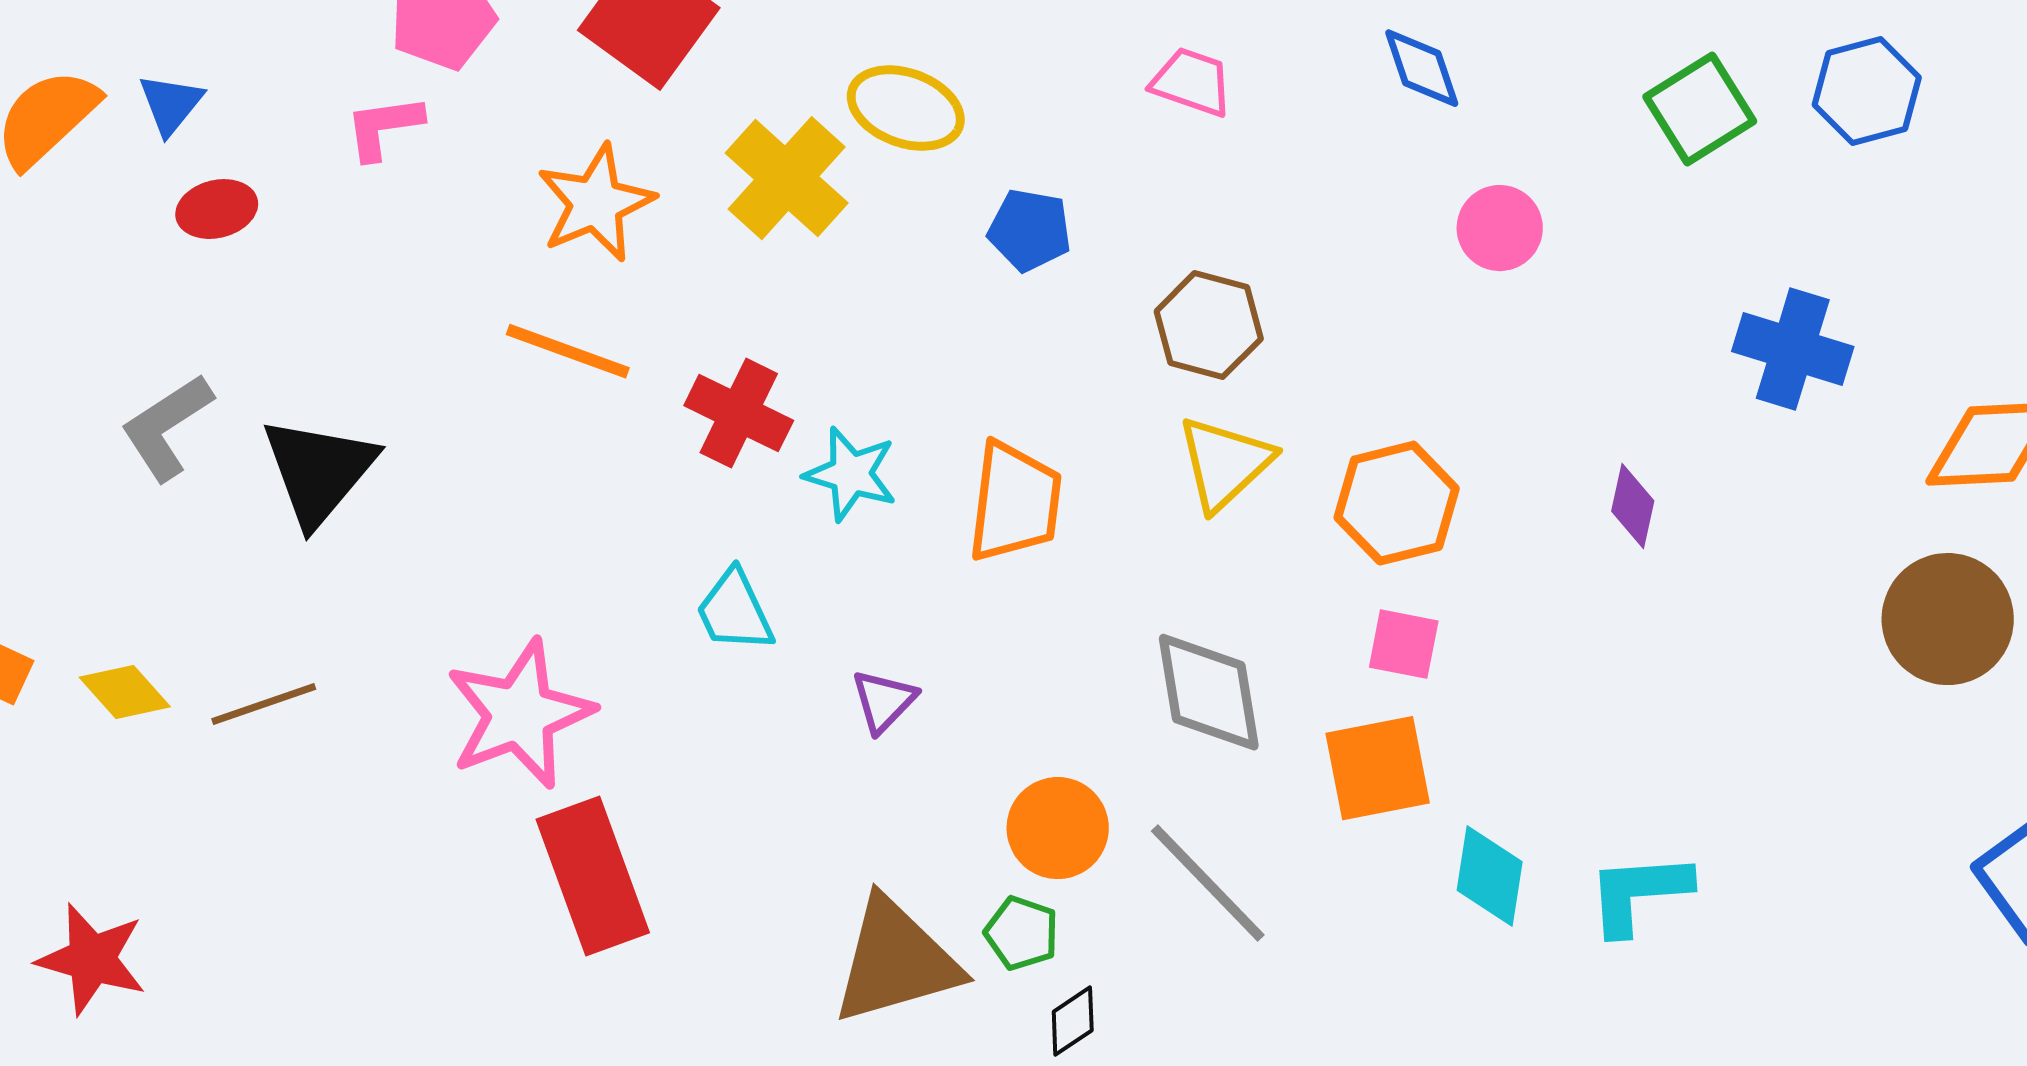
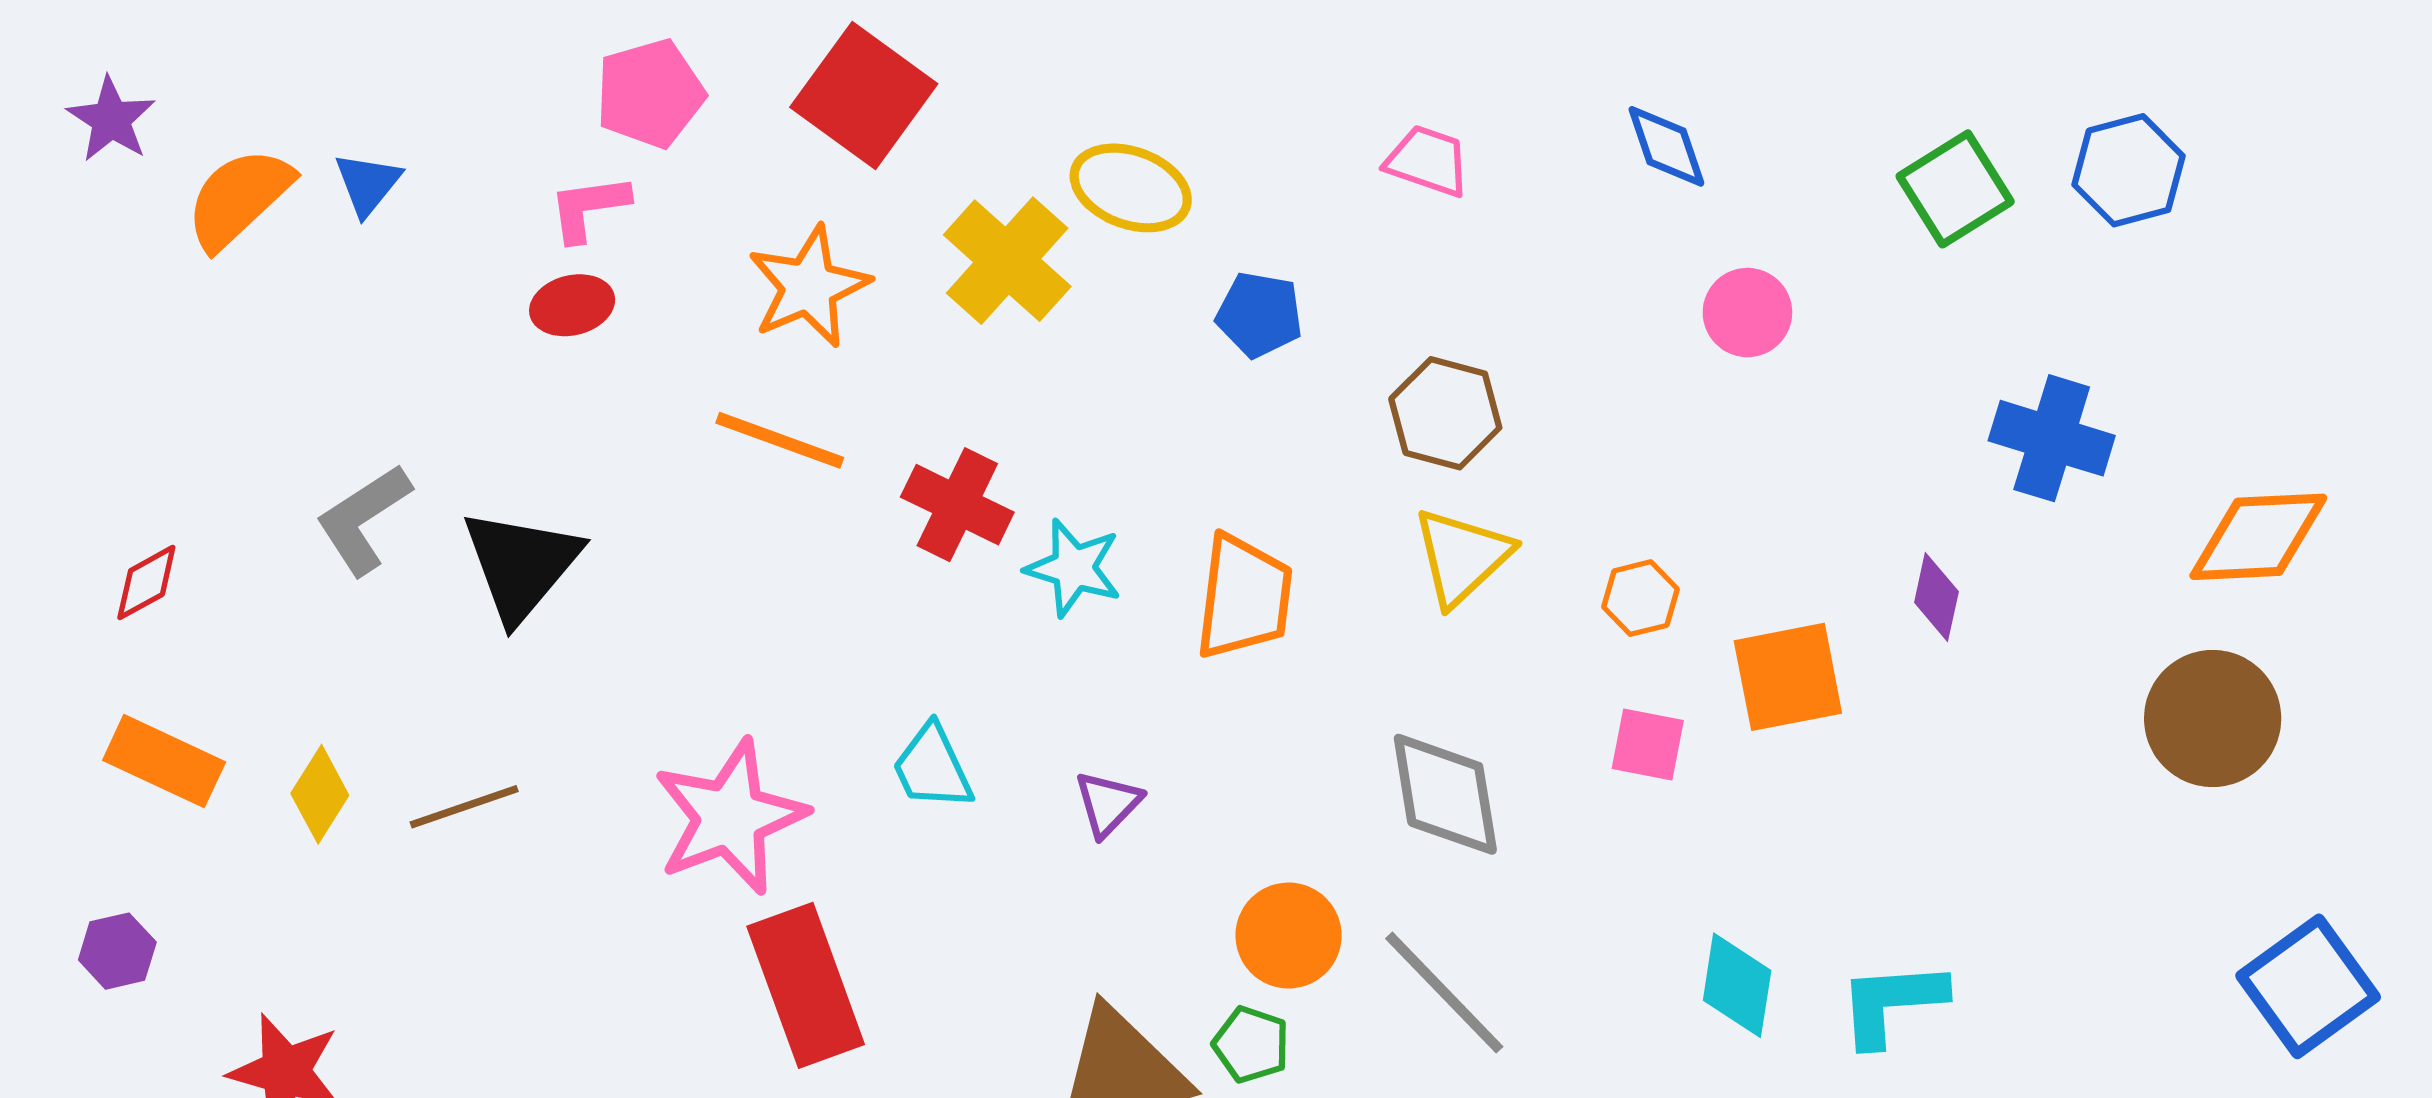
red ellipse: (217, 209) -> (572, 305), moved
orange hexagon: (1397, 503) -> (1641, 598), size x0.6
purple diamond: (1633, 506) -> (1936, 597), moved
cyan trapezoid: (735, 611) -> (932, 767), moved
yellow diamond: (125, 692) -> (320, 794), turned 74
orange square: (1378, 768) -> (1788, 677), moved

